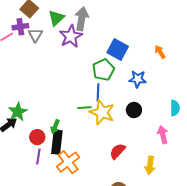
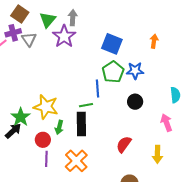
gray arrow: (82, 19) -> (73, 18), size x0.7
orange arrow: (160, 52) -> (154, 41), turned 48
green pentagon: (103, 70) -> (113, 72), moved
yellow star: (102, 112) -> (46, 107), moved
black rectangle: (57, 142) -> (81, 124), moved

